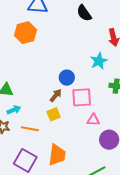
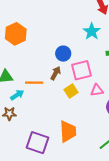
orange hexagon: (26, 33) -> (16, 34), moved
yellow square: (54, 114) -> (71, 91), moved
orange line: (30, 129) -> (34, 83), moved

